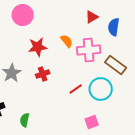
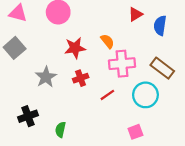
pink cross: (89, 50) -> (122, 64), moved
red line: (76, 89) -> (107, 95), moved

